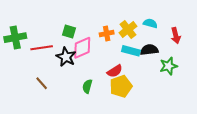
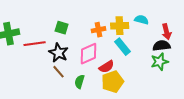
yellow cross: (128, 29) -> (120, 26), turned 36
pink diamond: (82, 48) -> (89, 54), moved
black semicircle: (149, 50) -> (162, 46), moved
cyan rectangle: (131, 51) -> (123, 47), turned 36
brown line: (42, 83) -> (59, 72), moved

